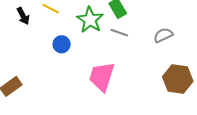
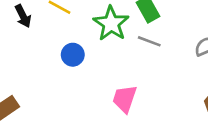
pink trapezoid: (102, 77) -> (125, 99), size x0.7

